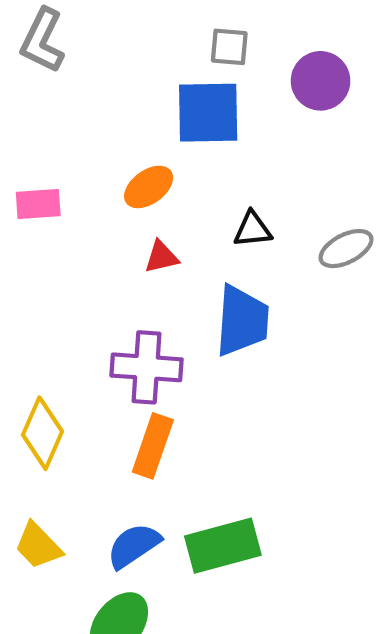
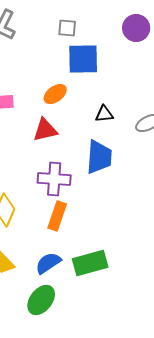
gray square: (229, 47) -> (67, 28), moved
purple circle: (321, 81) -> (136, 28), moved
red triangle: (161, 257) -> (45, 130), moved, size x1.5

